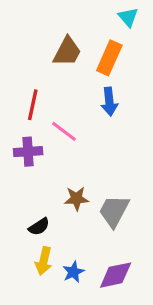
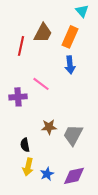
red line: (33, 105) -> (21, 46), moved
black semicircle: (39, 227) -> (25, 145), turned 112

